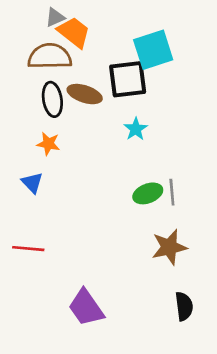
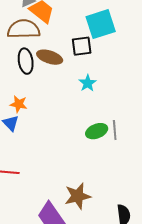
black square: (128, 79) -> (82, 46), size x0.7
orange star: (48, 144) -> (19, 104), moved
brown star: (169, 247) -> (78, 196), moved

